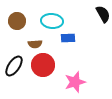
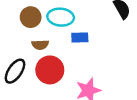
brown circle: (17, 21) -> (31, 17), moved

